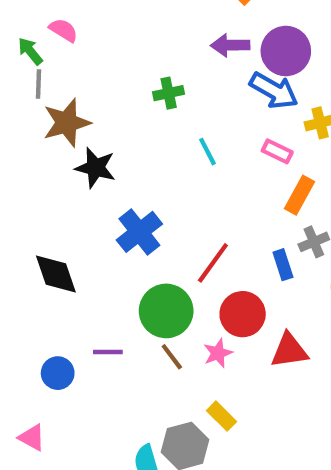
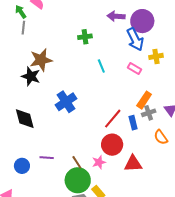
blue arrow: (274, 91) -> (135, 39), turned 30
brown star: (67, 123) -> (41, 60), moved
black star: (95, 168) -> (31, 76), moved
orange rectangle: (300, 195) -> (144, 100), moved
red line: (213, 263) -> (113, 119), moved
green circle: (166, 311) -> (78, 180), moved

